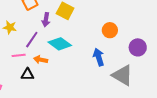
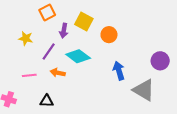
orange circle: (110, 30) -> (109, 35), moved
pink line: (19, 55) -> (29, 75), moved
black triangle: (27, 74) -> (47, 101), moved

